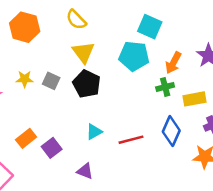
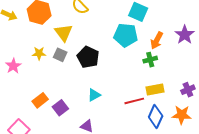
yellow triangle: (83, 52) -> (64, 33), moved
yellow rectangle: (194, 99) -> (155, 89), moved
blue diamond: (171, 131) -> (156, 116), moved
red line: (131, 140) -> (134, 101), moved

